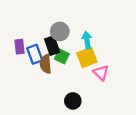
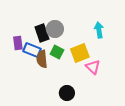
cyan arrow: (87, 40) -> (99, 30), moved
black rectangle: (52, 46) -> (42, 33), moved
blue rectangle: (35, 54) -> (32, 50), turned -48

